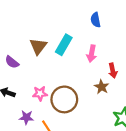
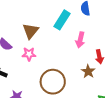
cyan rectangle: (64, 45) -> (62, 20), moved
pink star: (40, 93) -> (29, 54), moved

